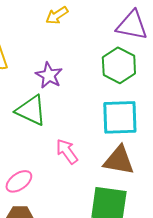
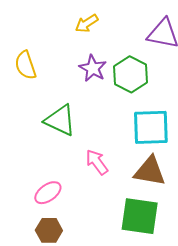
green hexagon: (119, 65) -> (130, 74), moved
purple star: (49, 75) -> (93, 68), moved

